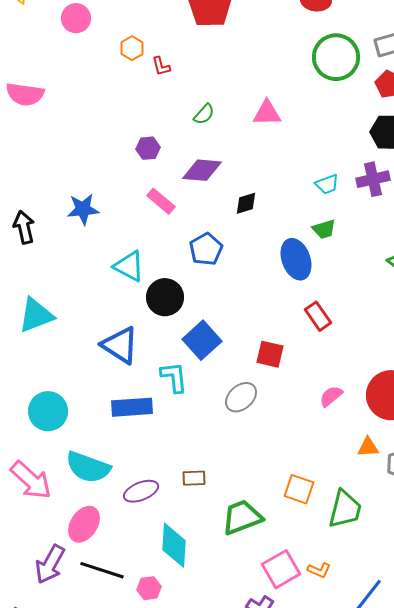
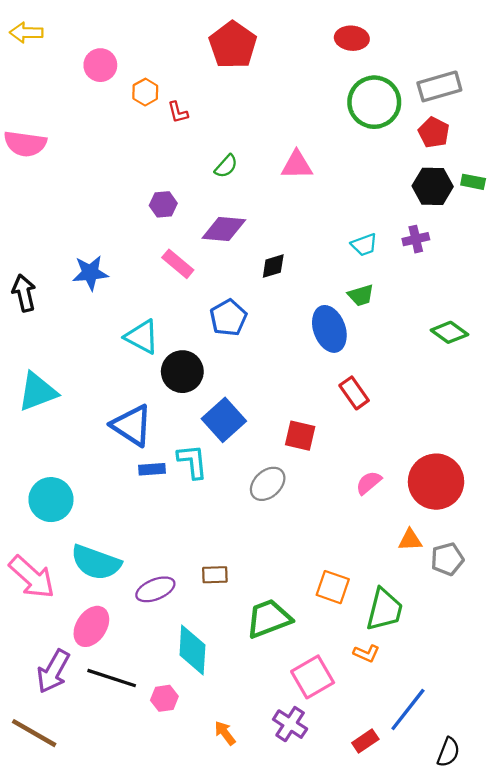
pink circle: (76, 18) -> (100, 65), moved
purple cross: (373, 179) -> (416, 239), size x0.7
blue rectangle: (132, 407) -> (152, 469), moved, size x0.6
orange L-shape: (319, 570) -> (366, 653), moved

